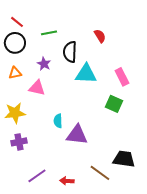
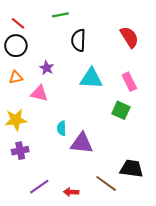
green line: (49, 33) -> (60, 15), moved
red semicircle: (100, 36) -> (129, 37), moved, size x1.5
black semicircle: (70, 52) -> (78, 40), moved

